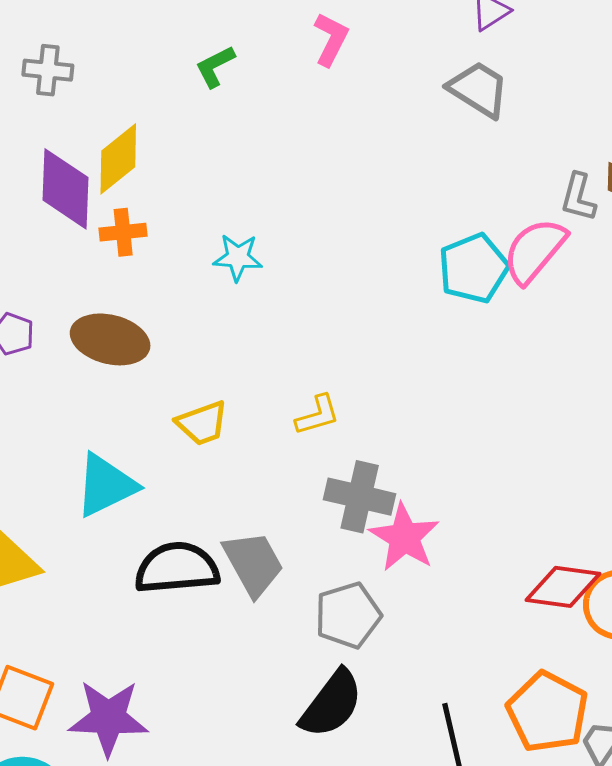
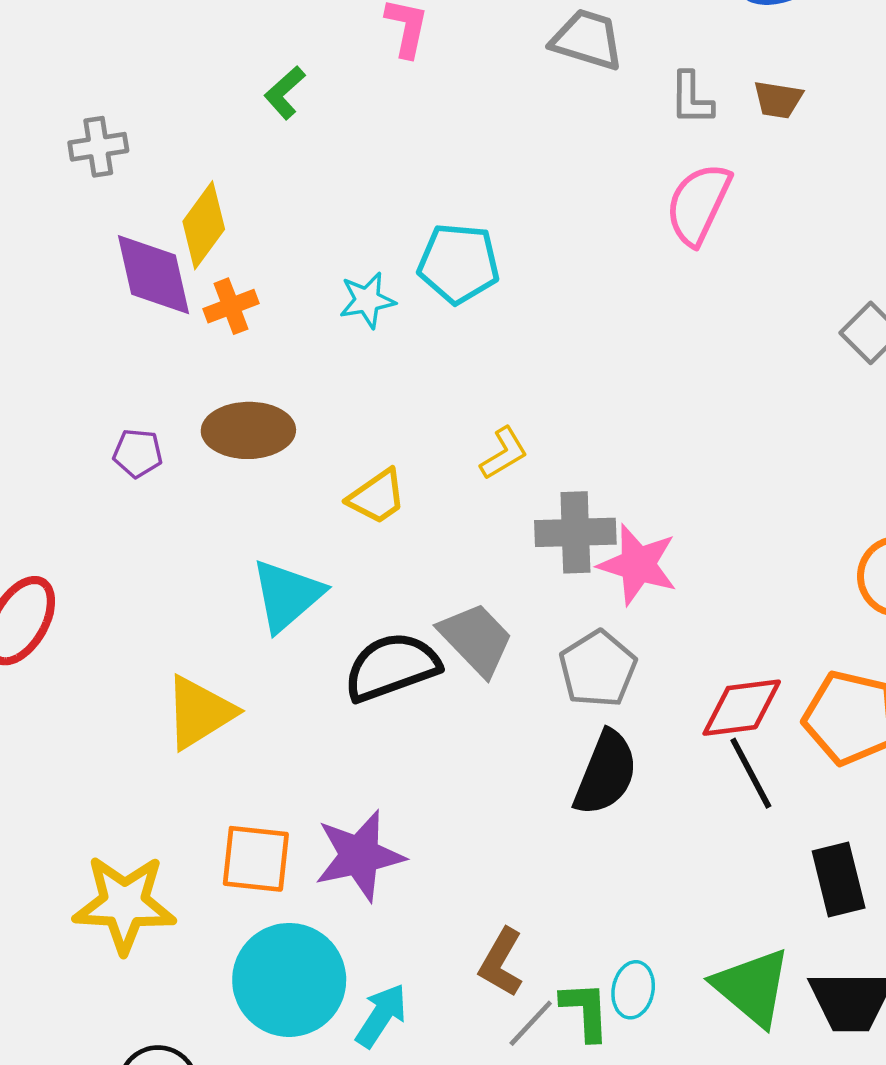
gray L-shape: (578, 197) -> (691, 98), moved
cyan pentagon: (473, 268) -> (459, 263), moved, turned -30
red diamond: (563, 587) -> (742, 708), moved

